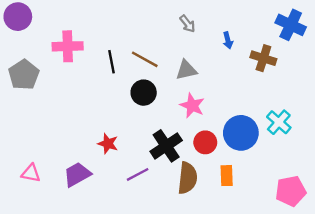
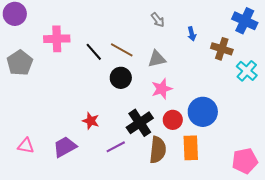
black line: (112, 62) -> (94, 52), turned -30
pink star: (192, 106) -> (162, 89), turned 30
cyan cross: (279, 122) -> (247, 71), moved
orange rectangle: (227, 176) -> (191, 148), size x1.4

